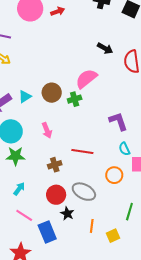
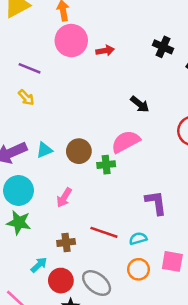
black arrow: (105, 48) -> (140, 104), moved
pink arrow: (47, 130) -> (64, 198), turned 42
cyan semicircle: (124, 149) -> (138, 239), moved, turned 88
cyan arrow: (19, 189) -> (39, 265), moved

